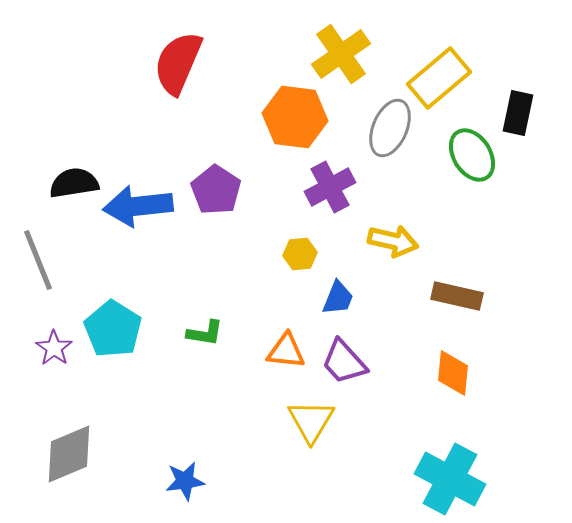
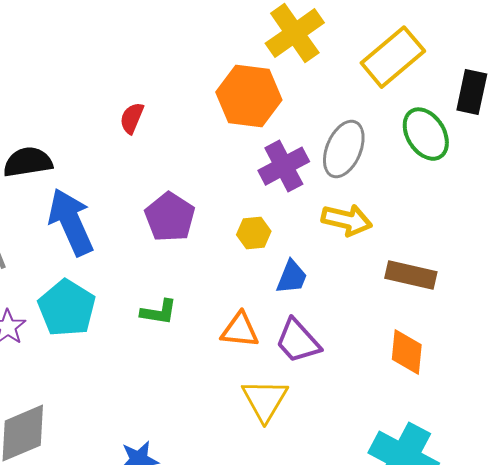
red semicircle: (178, 63) -> (132, 118), moved, size x0.5
gray ellipse: (390, 128) -> (344, 149), moved
purple pentagon: (216, 190) -> (170, 217), moved
blue arrow: (138, 206) -> (71, 222), moved, turned 72

